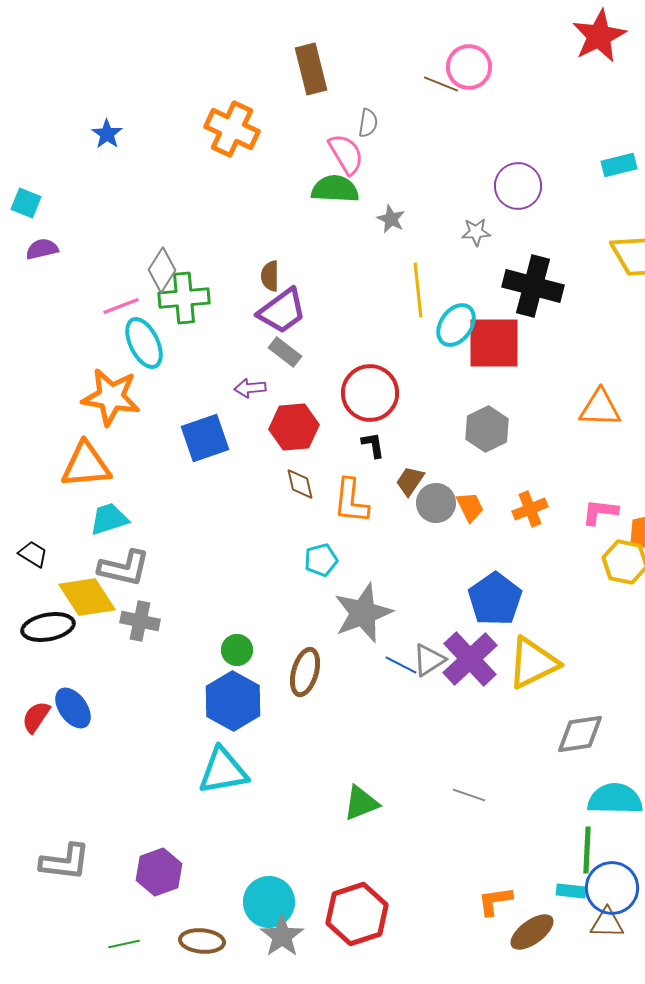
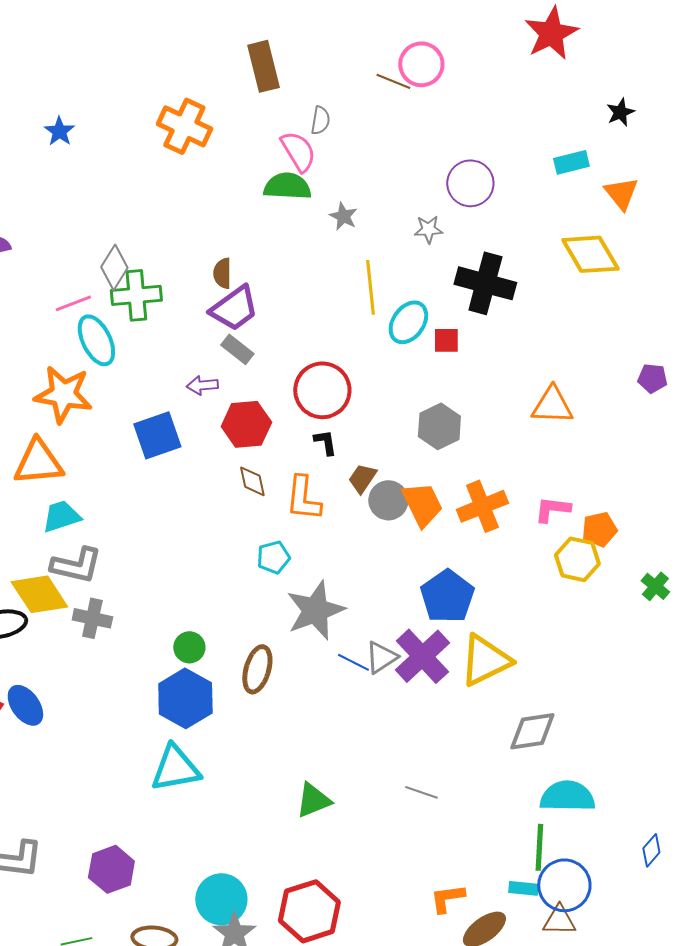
red square: (494, 343) -> (446, 340), size x0.5
orange trapezoid: (470, 507) -> (422, 504), size x1.5
orange cross: (530, 509) -> (482, 506), size x1.4

